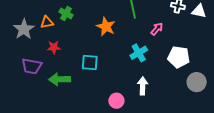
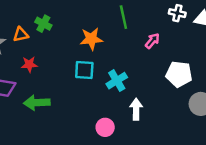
orange star: (106, 27) -> (91, 39), turned -30
cyan cross: (139, 53) -> (117, 81), moved
cyan square: (90, 63) -> (84, 70), moved

